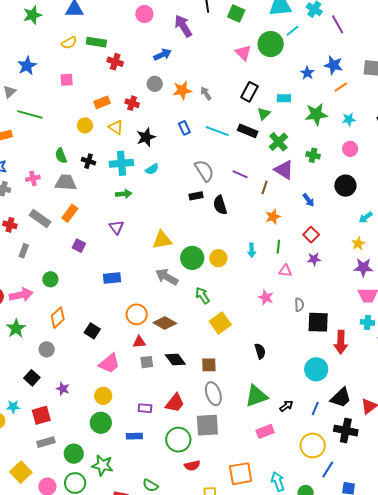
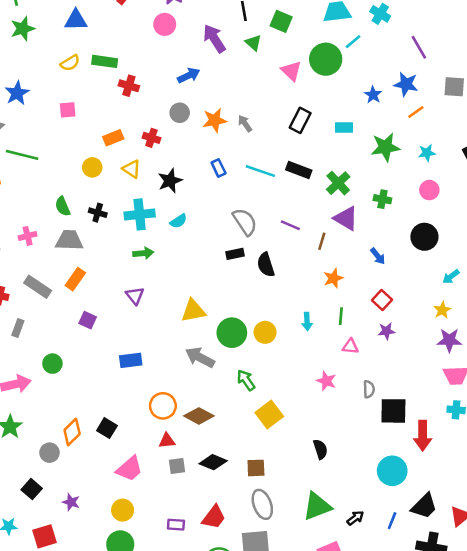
purple line: (338, 24) -> (419, 47), moved
green triangle: (264, 114) -> (253, 43), moved, turned -32
orange diamond: (58, 318) -> (72, 432), moved
black diamond: (175, 360) -> (213, 462), turned -30

